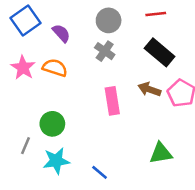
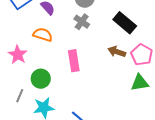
pink star: (23, 68) -> (18, 55), moved
pink rectangle: (112, 101) -> (74, 61), moved
green triangle: (161, 153) -> (140, 83), moved

